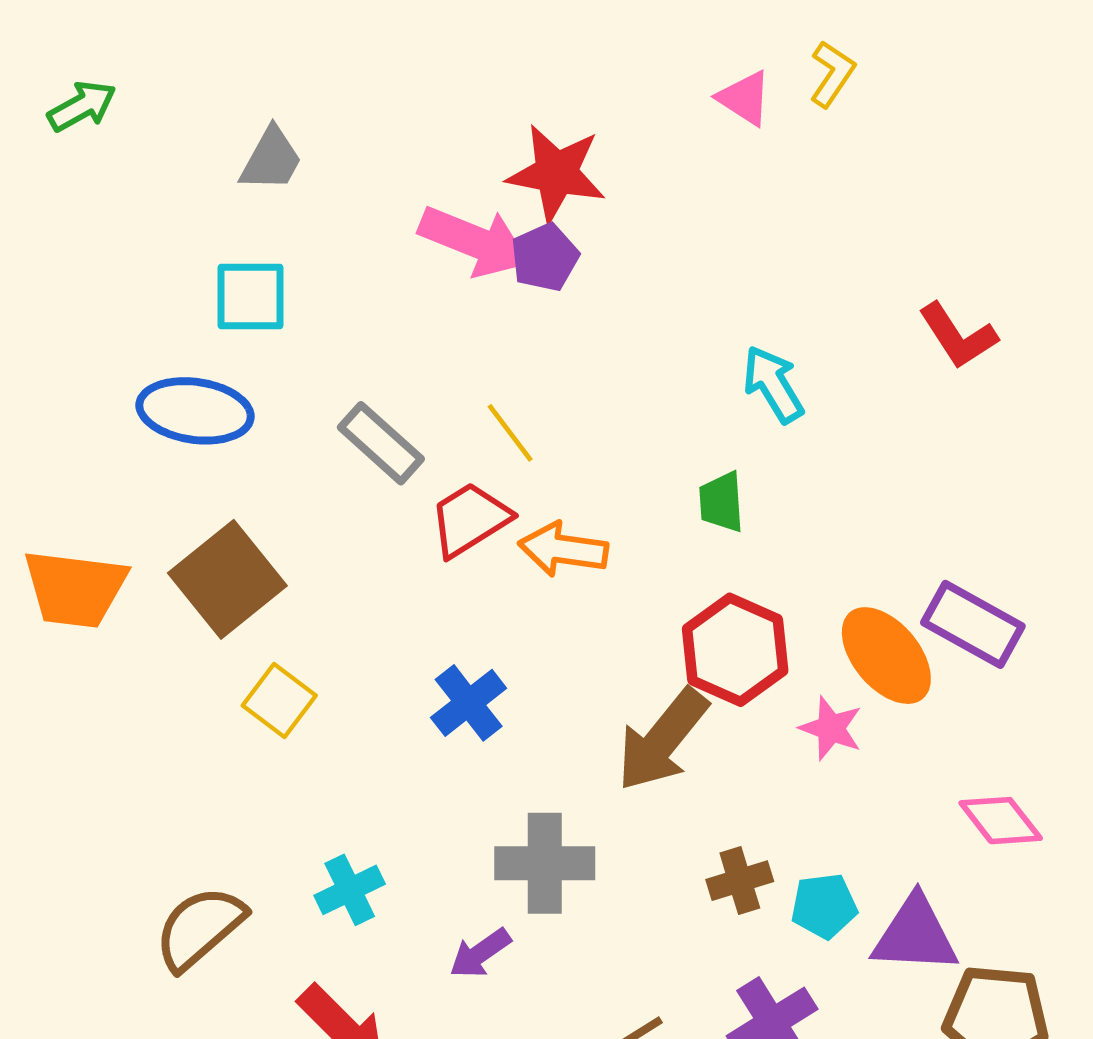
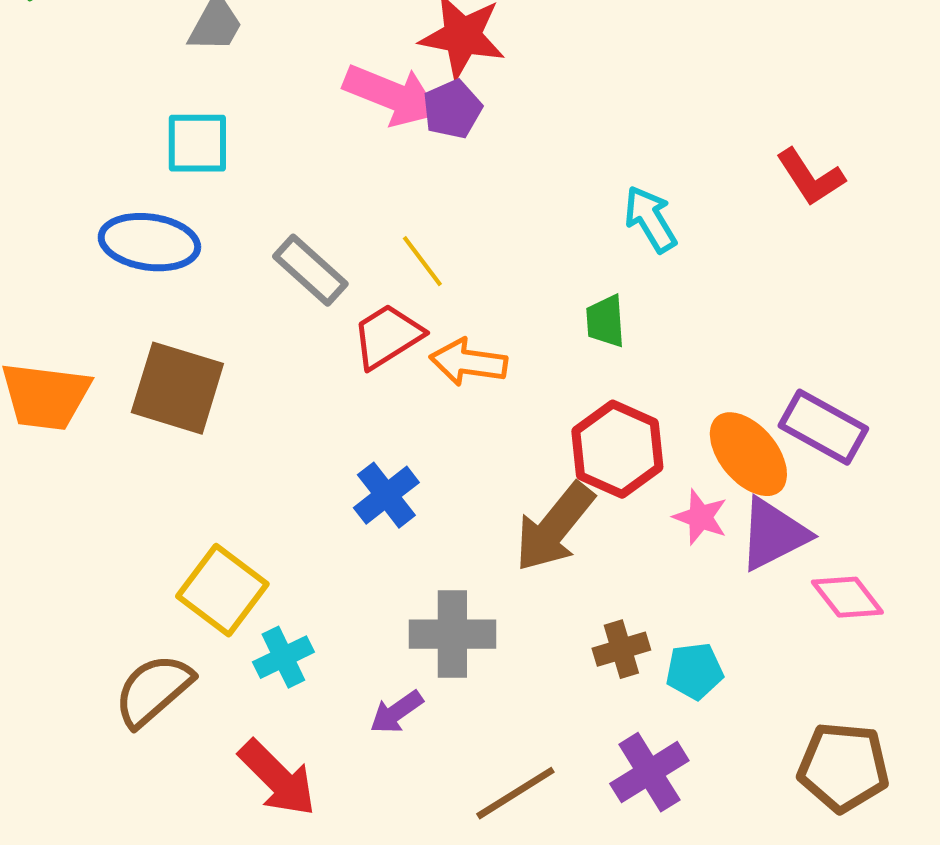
brown square: (227, 579) -> (177, 388), turned -34
yellow square: (279, 701) -> (222, 590), moved, size x1.4
purple triangle: (915, 935) -> (773, 534), moved, turned -30

